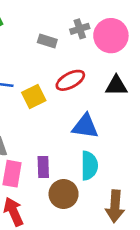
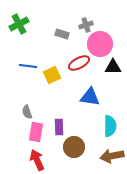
pink circle: (111, 36) -> (100, 44), moved
cyan semicircle: (89, 166) -> (110, 126), moved
brown arrow: (115, 206) -> (112, 156), turned 75

